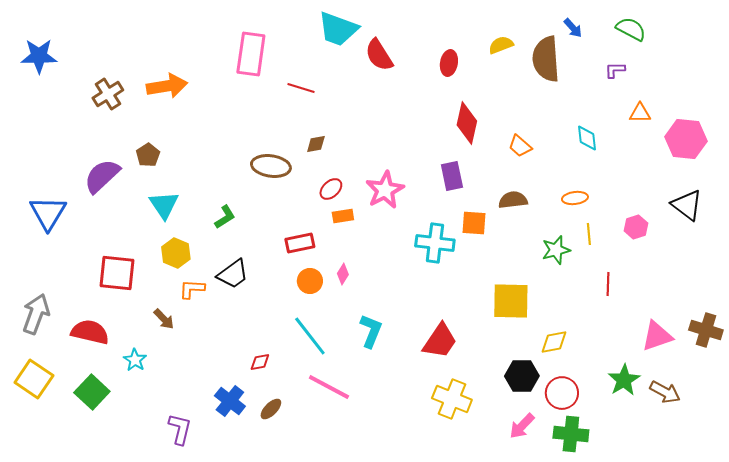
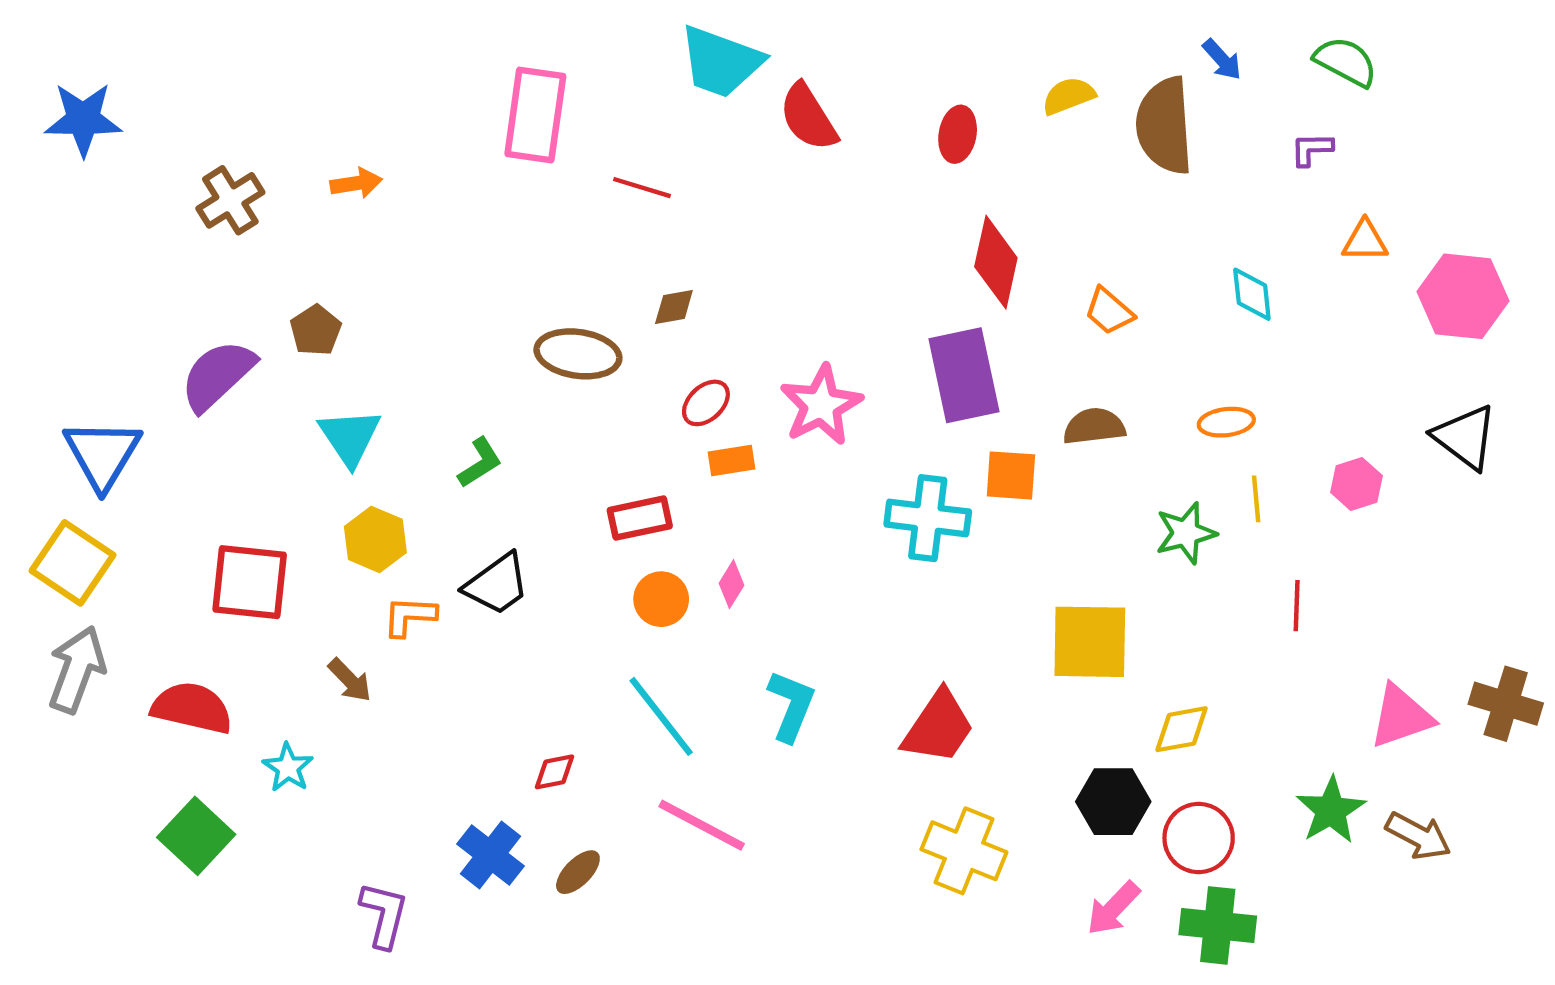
orange arrow: (167, 86) -> (356, 183), size x0.6
purple rectangle: (452, 176) -> (964, 375), size x1.5
yellow square: (34, 379) -> (73, 563), moved

